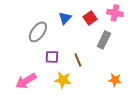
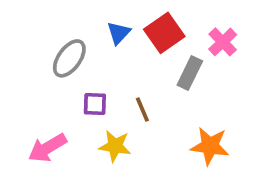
pink cross: (115, 13) -> (223, 42), moved, turned 35
red square: (90, 18) -> (164, 33), size x1.5
orange star: (115, 80) -> (210, 146), size x1.5

